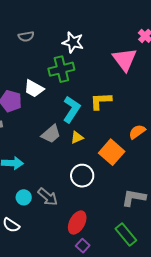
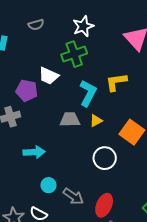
white star: (73, 42) -> (83, 26), turned -30
gray trapezoid: (51, 134) -> (70, 119), turned -135
gray arrow: (48, 197) -> (73, 196), moved

